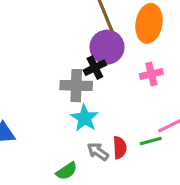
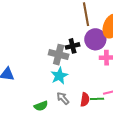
purple circle: (107, 47) -> (95, 39), moved
red semicircle: (120, 148) -> (85, 100), moved

